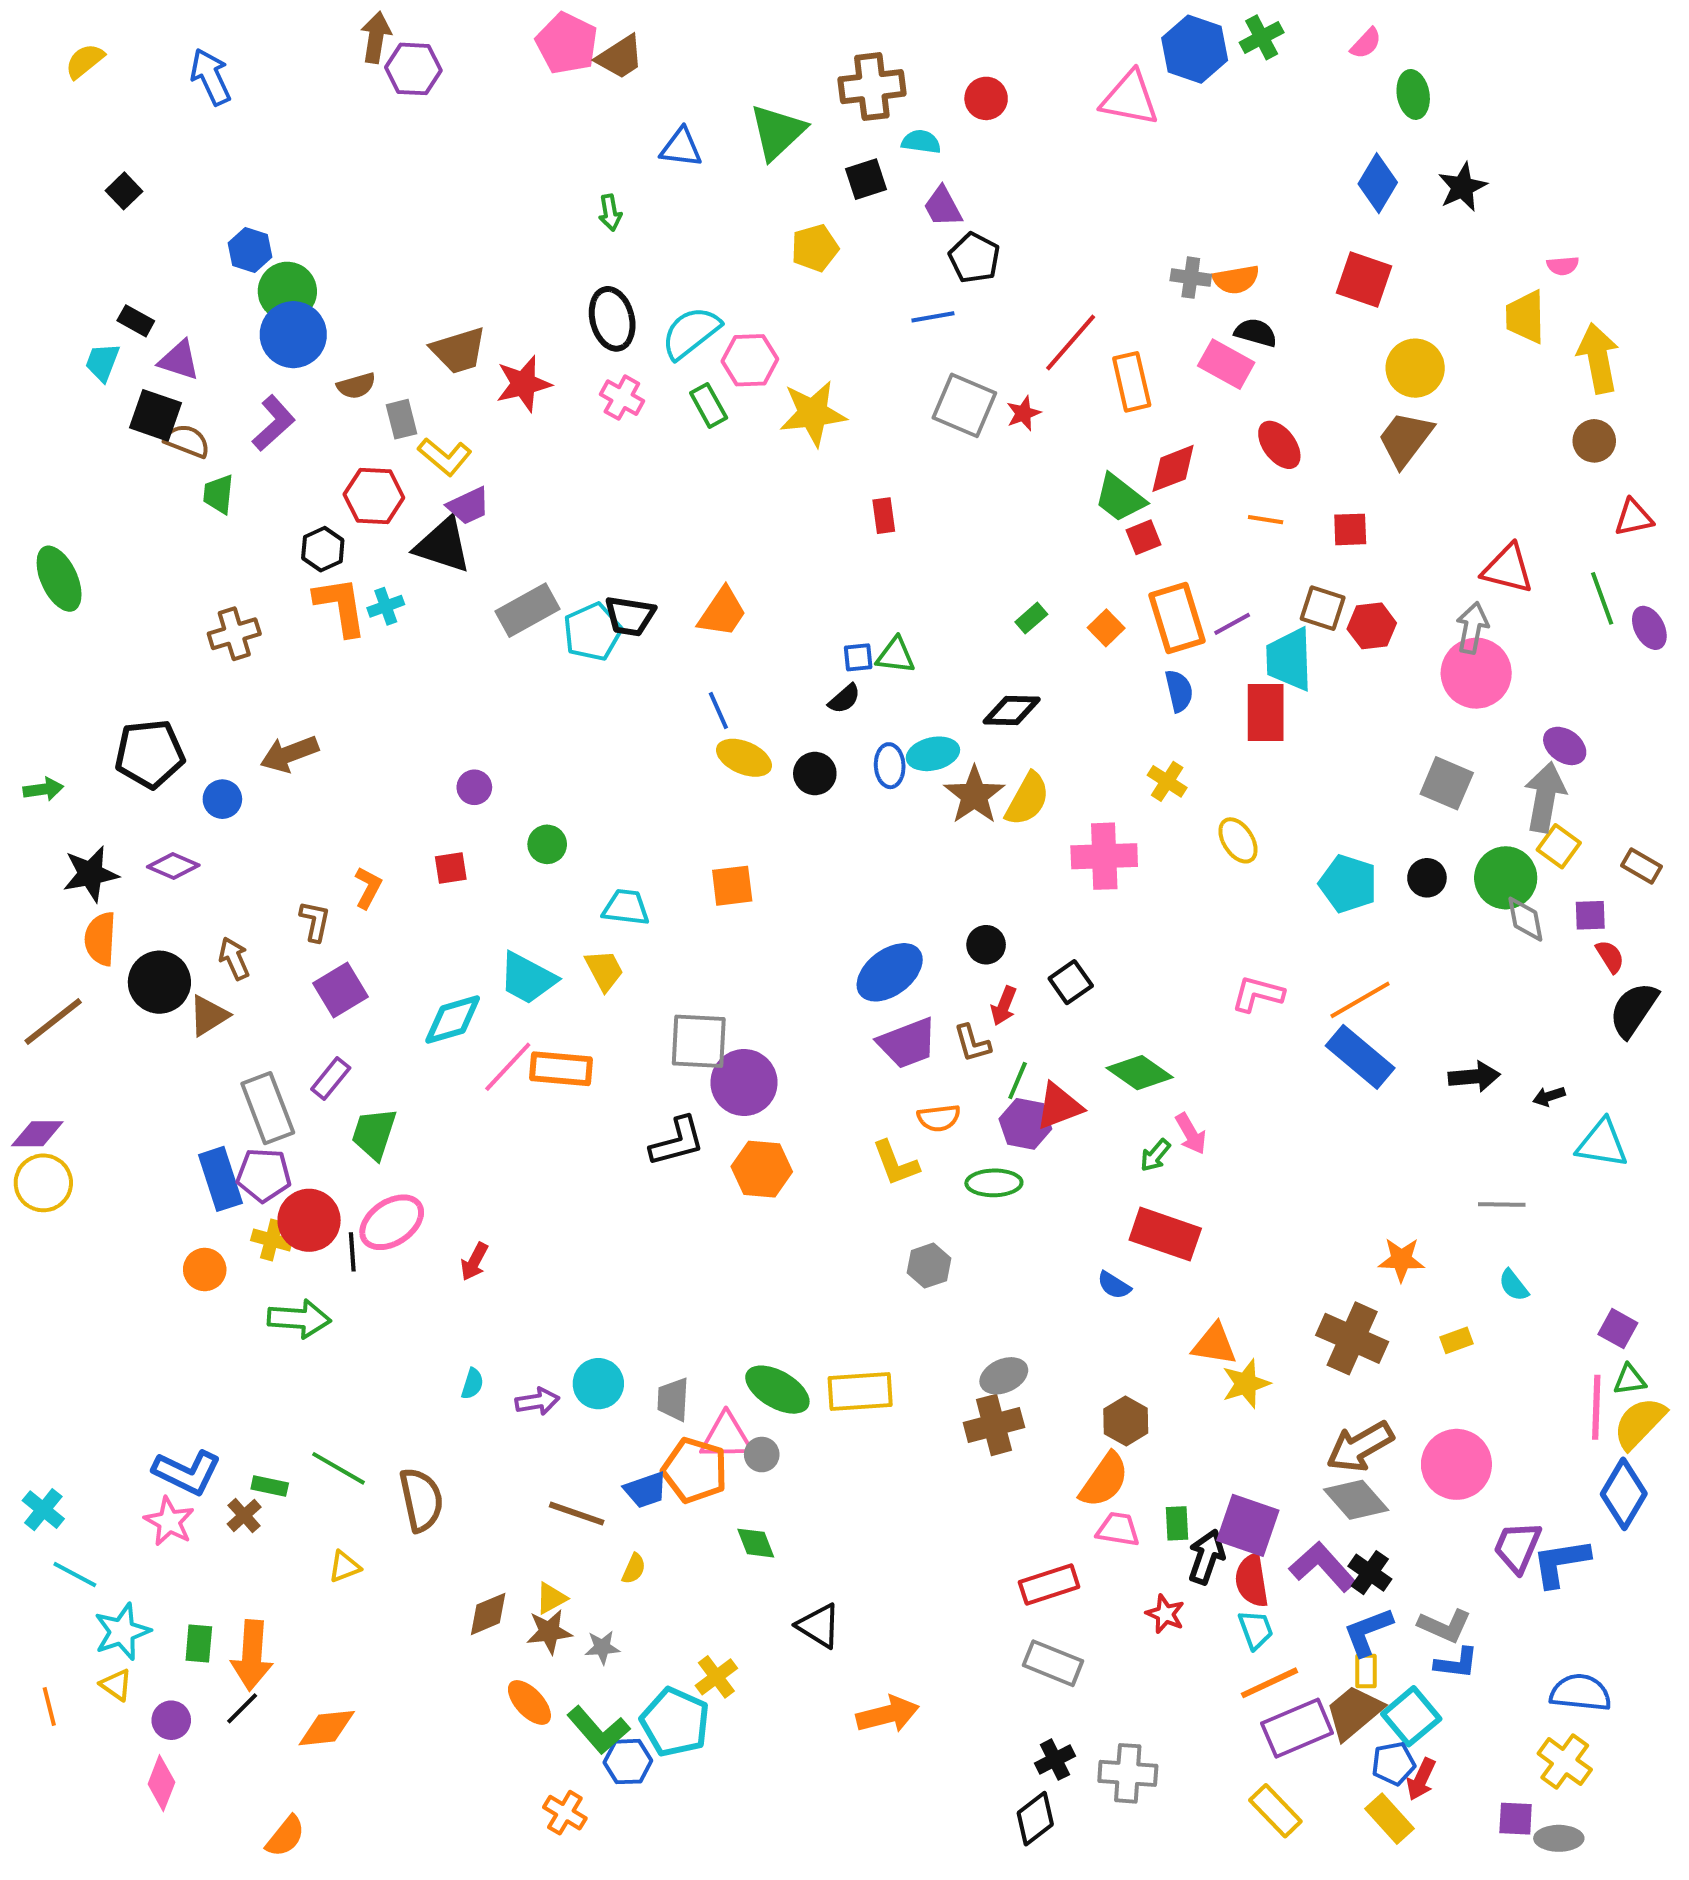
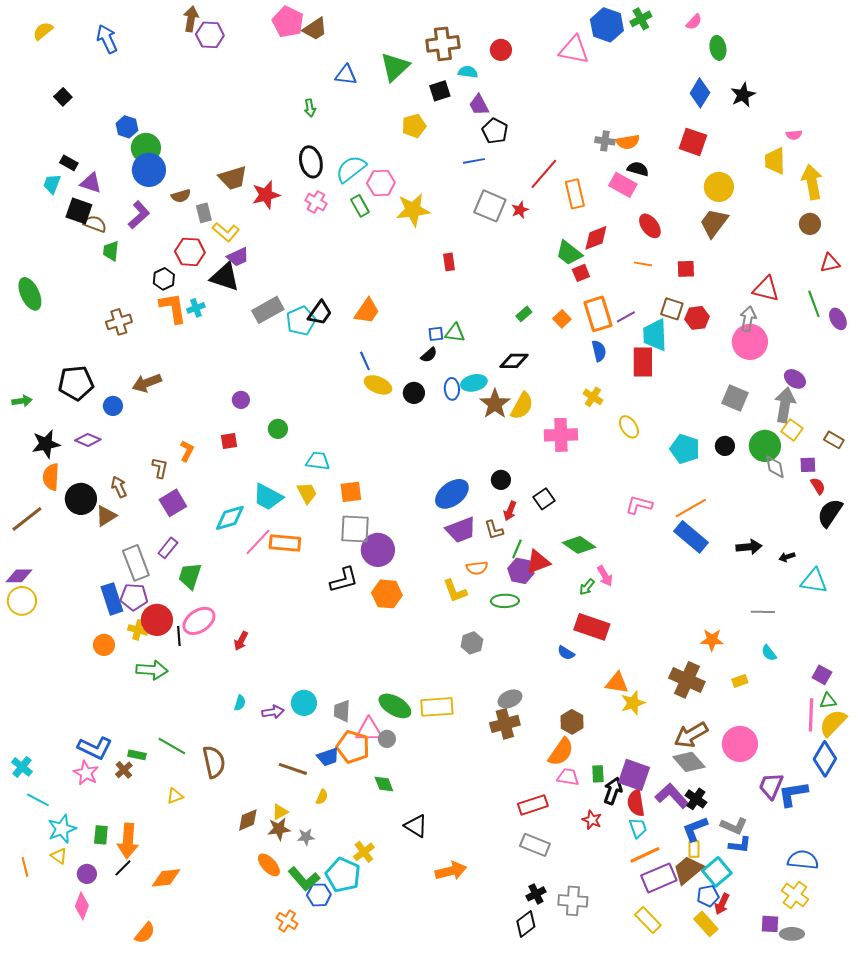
black trapezoid: (630, 616) -> (320, 313), turned -64
orange square: (732, 886) -> (351, 492), moved

